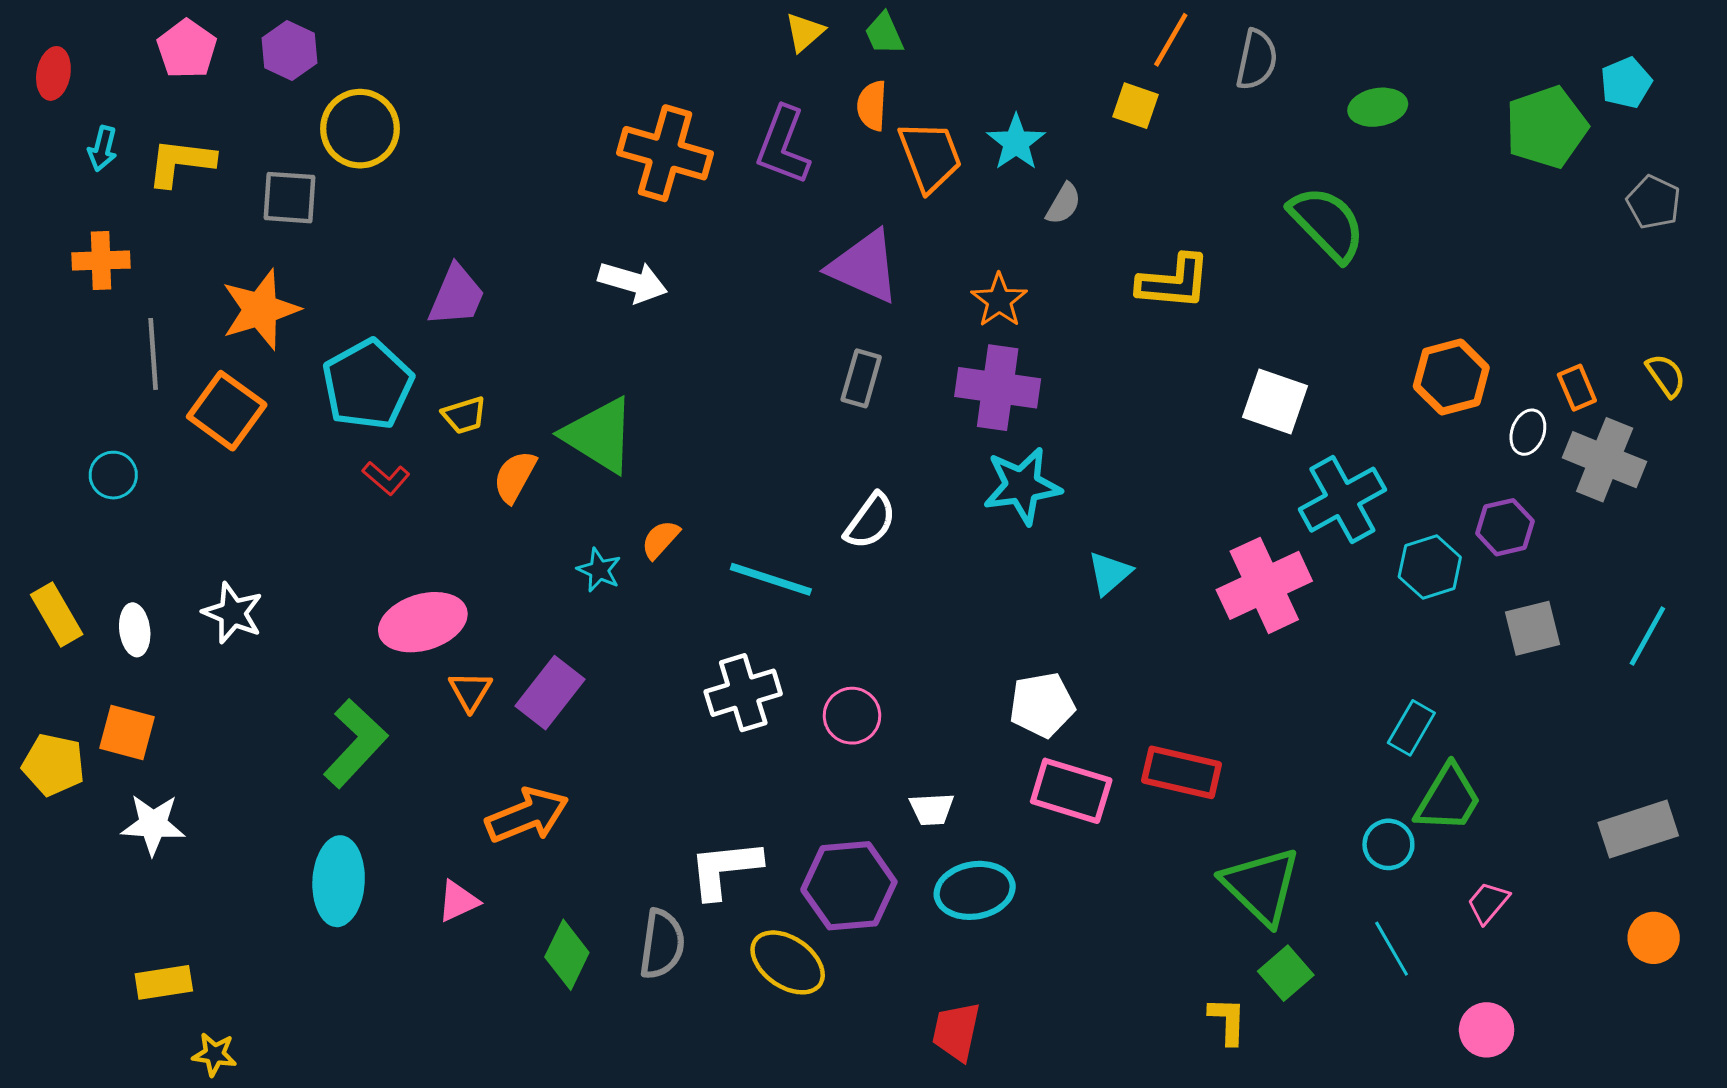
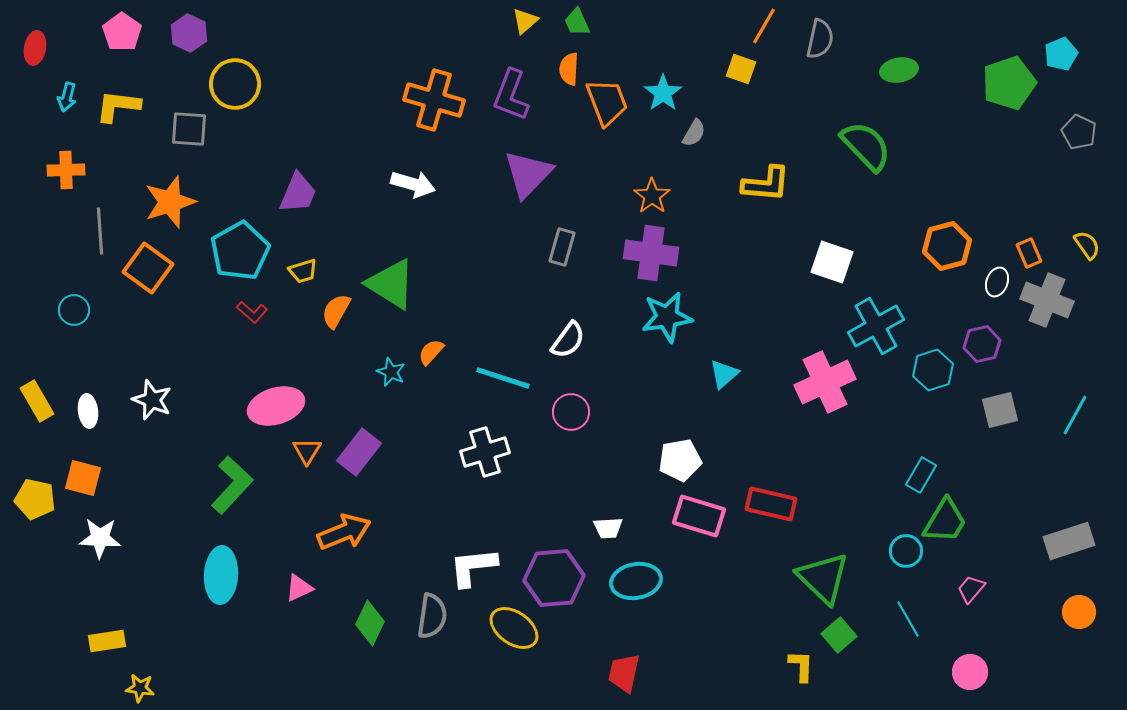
purple triangle: (864, 267) -> (528, 174), moved, turned 50
pink circle: (852, 716) -> (571, 412), moved

